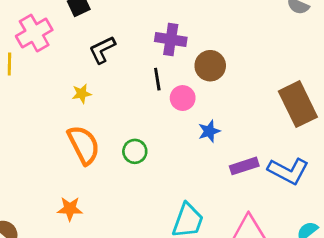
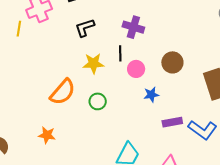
brown circle: (210, 66) -> (172, 62), moved
yellow star: (82, 94) -> (93, 63), moved, size x1.5
orange semicircle: (84, 145) -> (63, 92), turned 60

